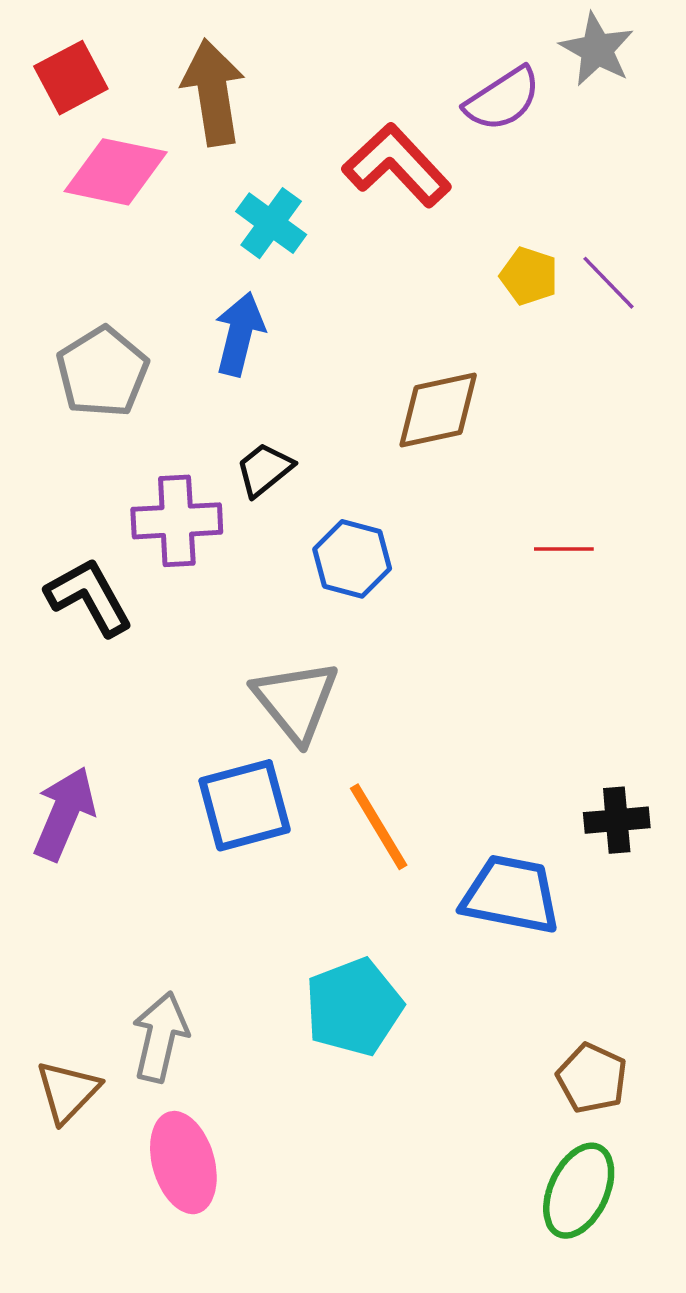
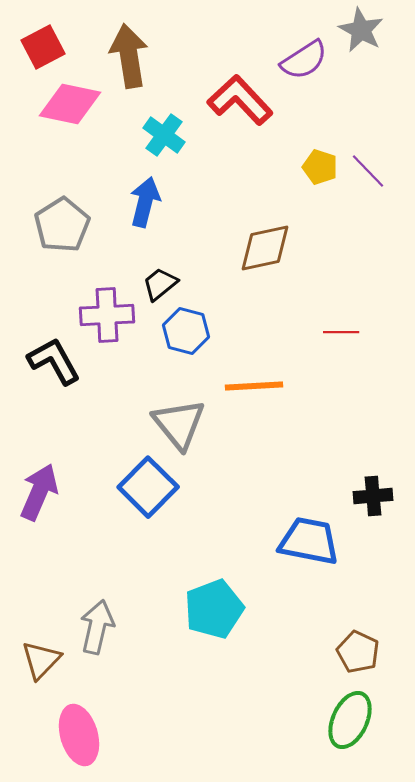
blue hexagon: (352, 559) -> (186, 331), moved
blue square: (245, 805) -> (148, 487), turned -30
orange line: (379, 827) -> (254, 386), moved, turned -62
pink ellipse: (183, 1163) -> (79, 735), moved

